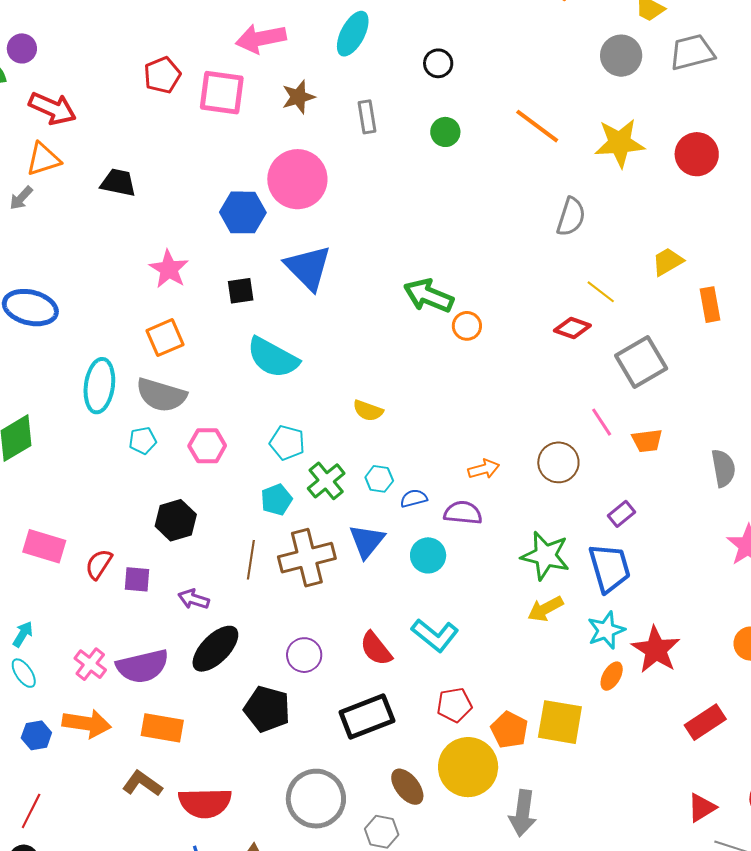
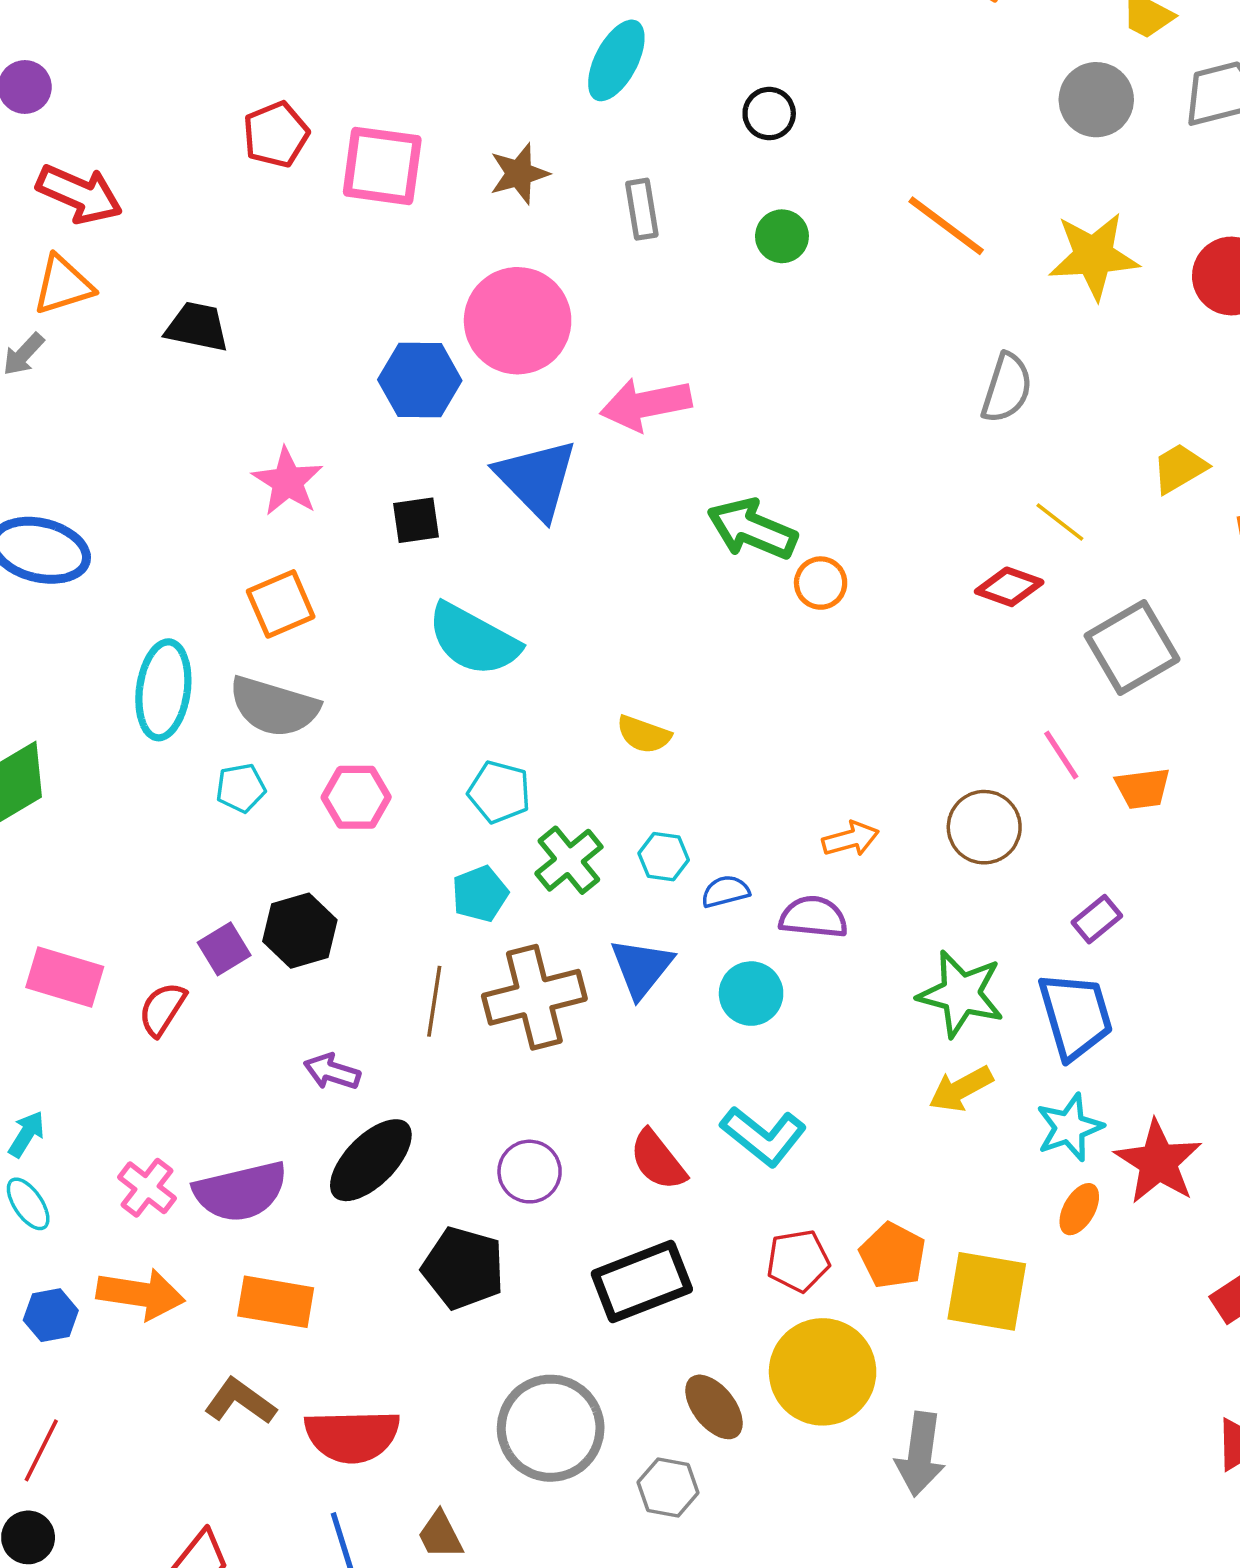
pink arrow: (261, 39) -> (646, 404), moved
purple square: (137, 579) -> (224, 949), moved, turned -36
orange pentagon: (509, 730) -> (893, 1255), moved

